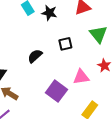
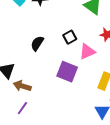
black square: (65, 44) -> (70, 37), moved

